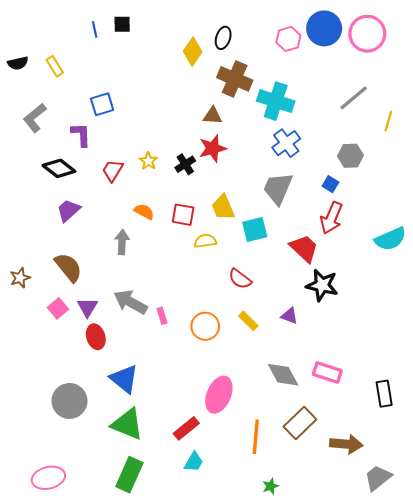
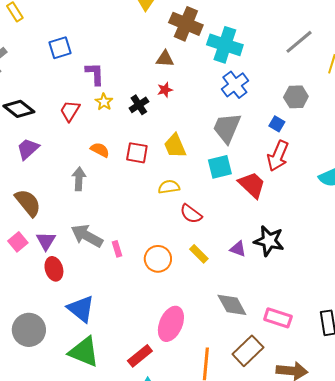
purple L-shape: (81, 135) -> (95, 74), moved
red star: (213, 148) -> (165, 90), size x0.6
cyan square: (255, 229) -> (220, 167), moved
yellow semicircle: (205, 241) -> (169, 187), moved
black star: (322, 285) -> (269, 241), moved
pink rectangle: (327, 373) -> (278, 318), moved

